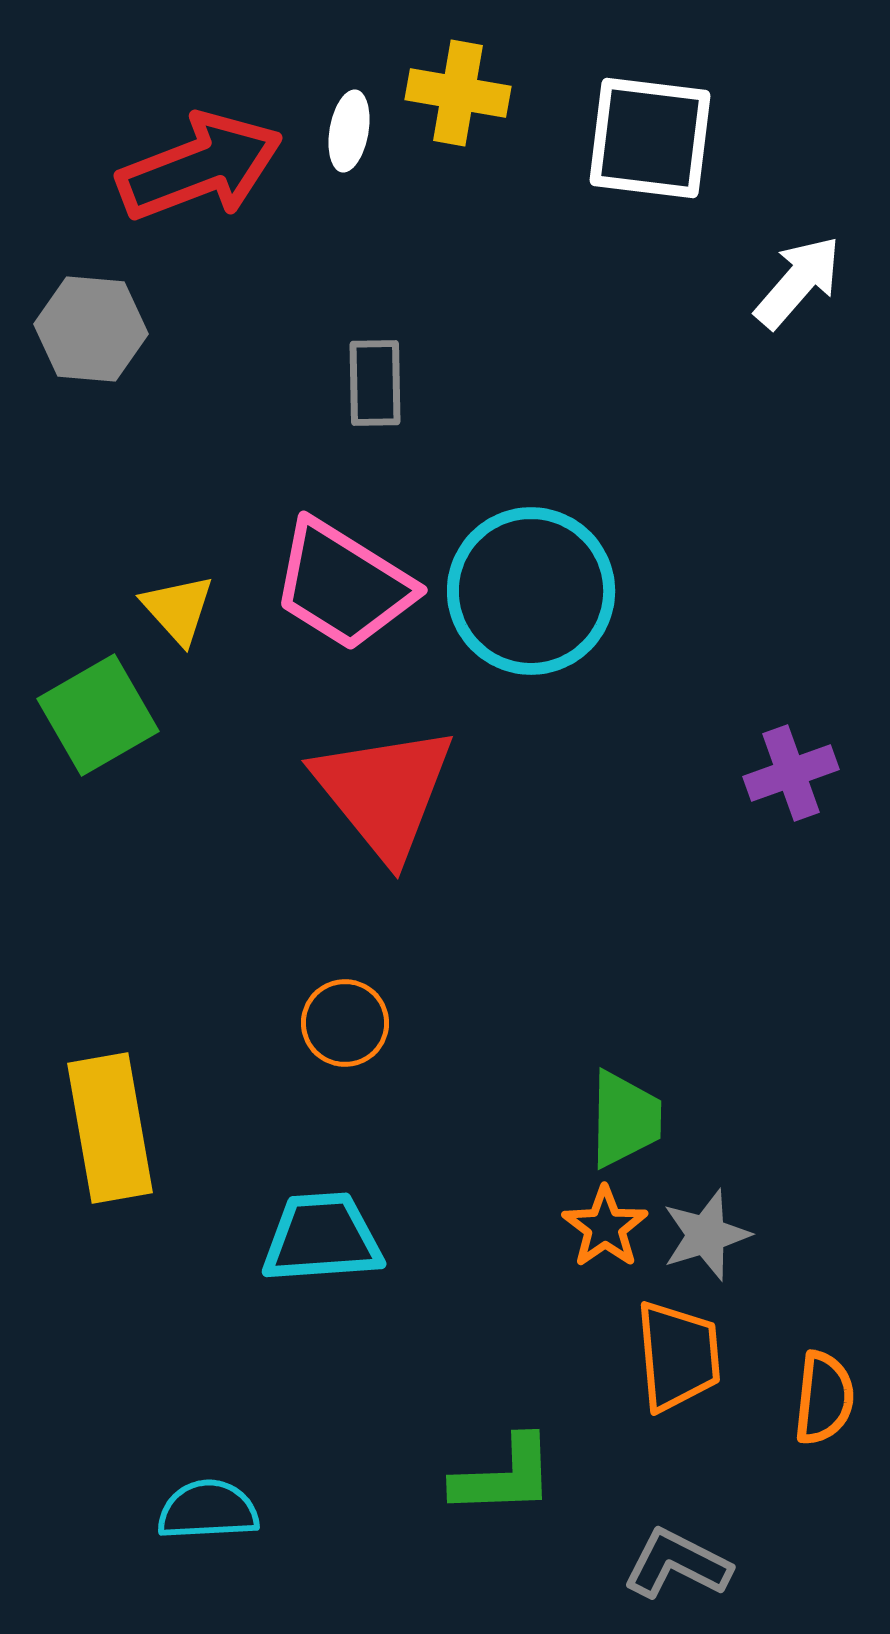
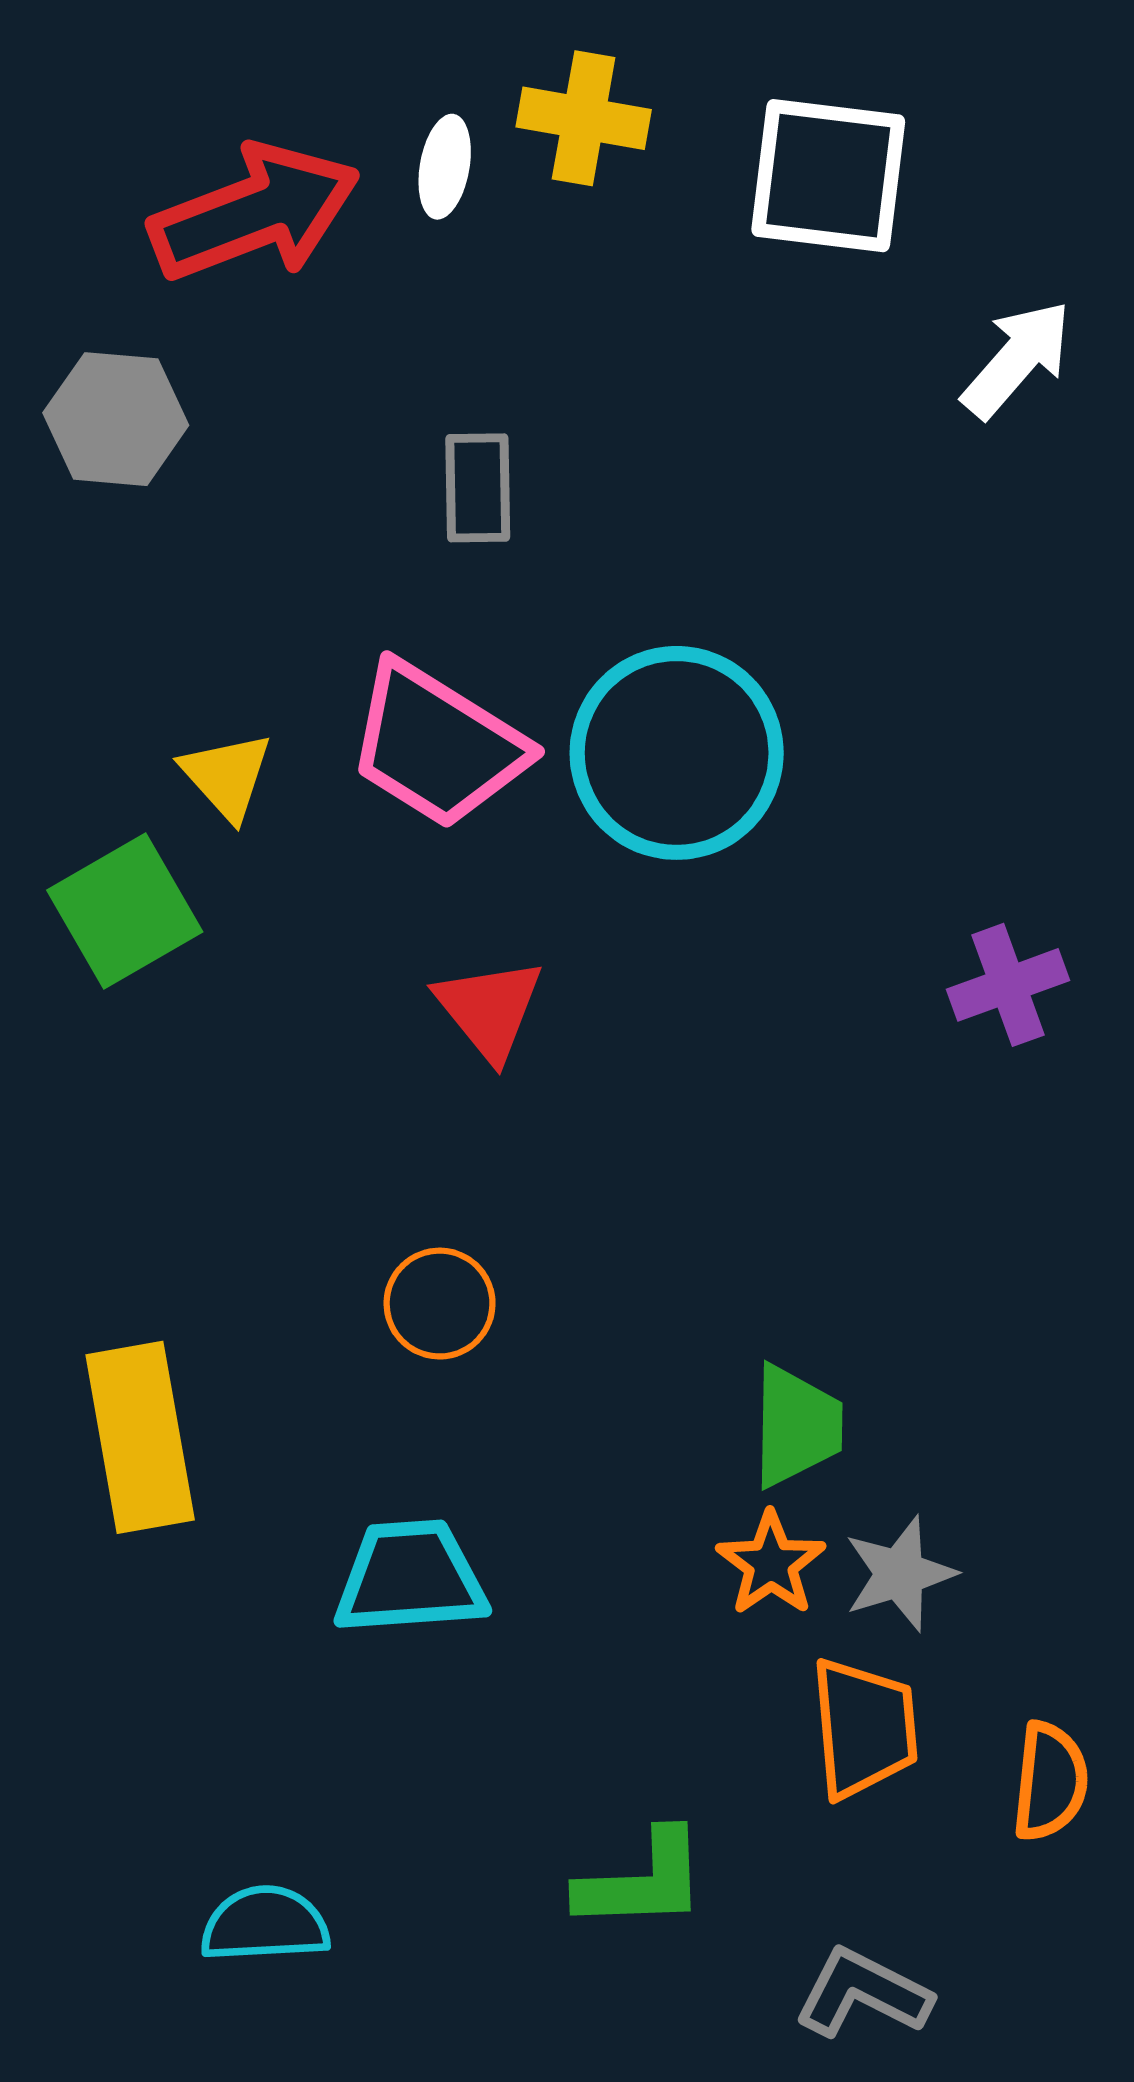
red triangle: (384, 792) -> (489, 1009), size x0.6

